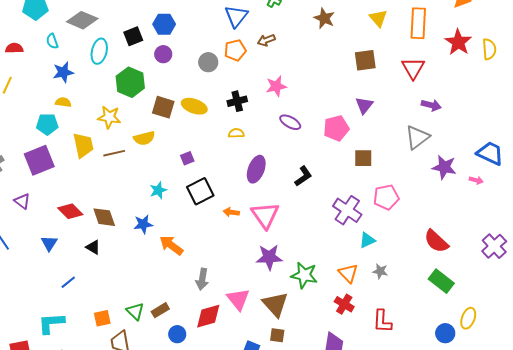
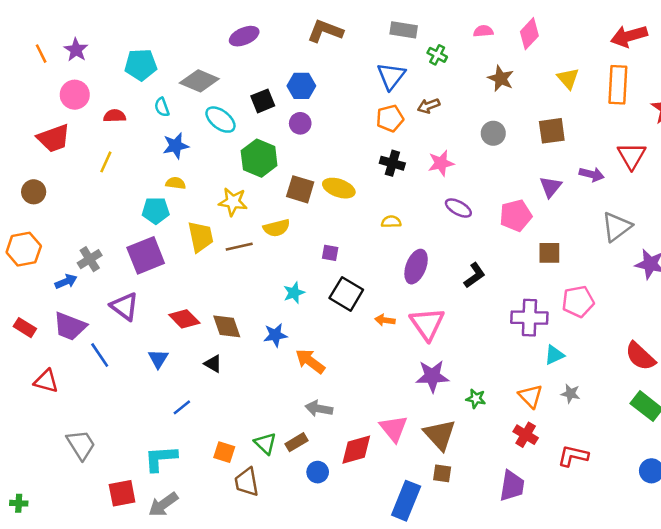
cyan ellipse: (99, 51) -> (220, 120), turned -65
gray circle: (208, 62) -> (493, 133), moved
red triangle: (413, 68) -> (632, 156), moved
black cross: (237, 101) -> (392, 163), moved, turned 30
purple arrow: (431, 105) -> (592, 174), moved
purple square: (187, 158) -> (330, 253), turned 32
black square: (200, 191) -> (346, 294), turned -32
purple triangle: (22, 201) -> (125, 306), size x1.4
purple cross: (347, 210) -> (529, 318), turned -32
green star: (304, 275) -> (476, 399), size x0.6
gray arrow: (202, 279) -> (319, 409), moved, turned 90
orange square: (102, 318) -> (224, 452), turned 30
red L-shape: (382, 321) -> (573, 456), turned 100

